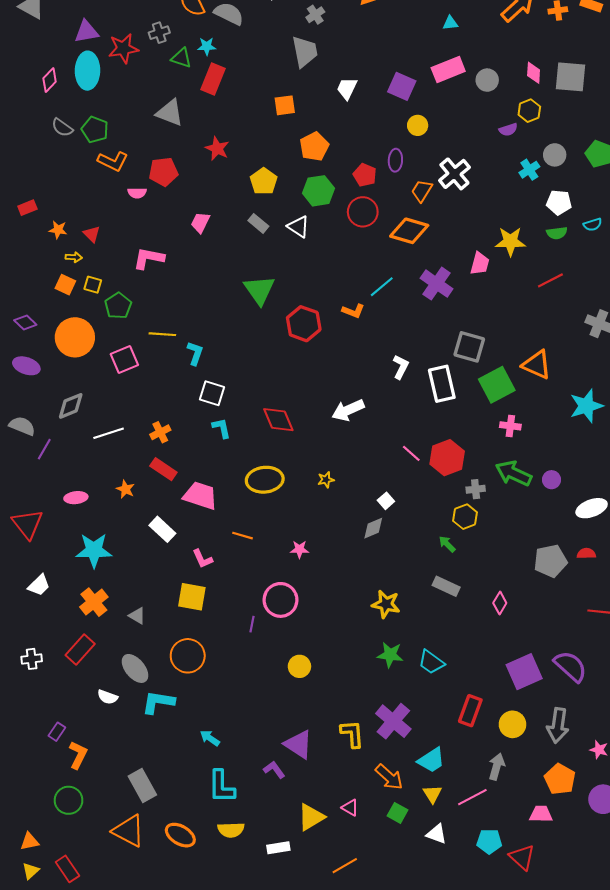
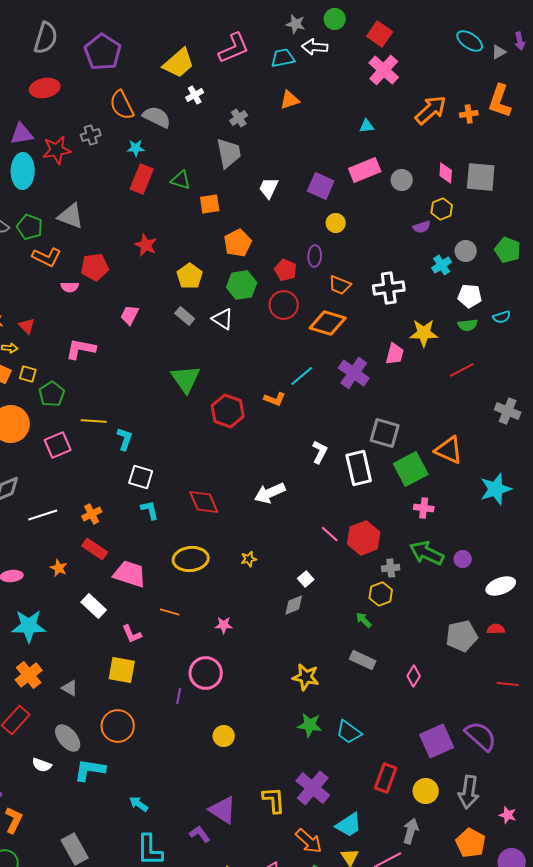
green triangle: (181, 58) -> (181, 180), moved
gray triangle: (170, 113) -> (71, 216), moved
white cross: (454, 174) -> (389, 288), moved, turned 32
orange trapezoid: (422, 191) -> (340, 285), turned -100

